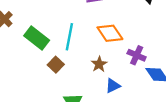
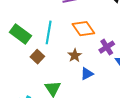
purple cross: (137, 55) -> (107, 47), turned 35

